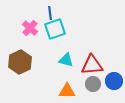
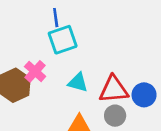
pink cross: (30, 28) -> (35, 71), moved
blue circle: (114, 81) -> (144, 95), moved

